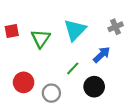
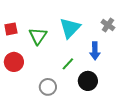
gray cross: (116, 27) -> (108, 25), turned -32
blue arrow: (102, 55) -> (95, 51), turned 132
red circle: (24, 82) -> (14, 62), moved

